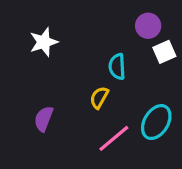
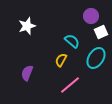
cyan semicircle: (117, 67) -> (72, 41), turned 133
cyan ellipse: (156, 122) -> (96, 58), moved

